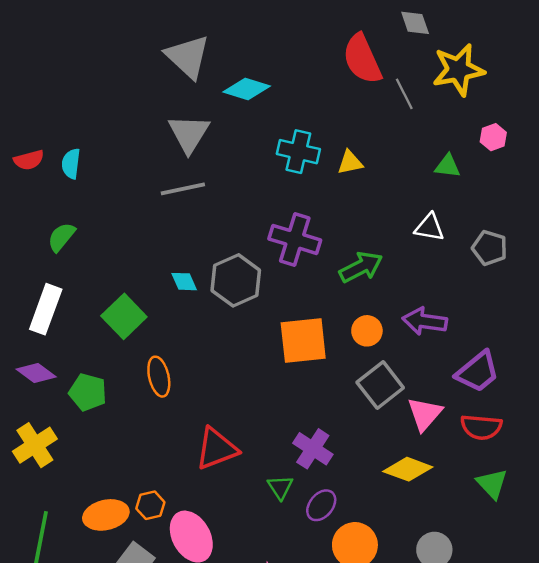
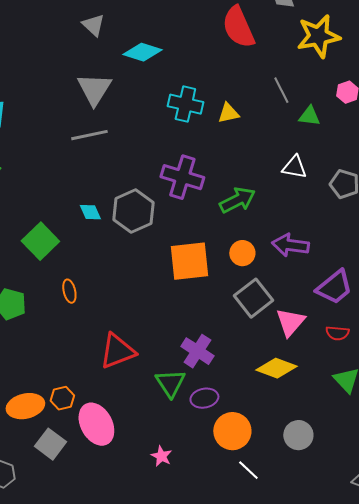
gray triangle: (188, 57) -> (93, 25), size x0.6
gray line: (404, 94) -> (281, 90), moved
orange ellipse: (159, 377) -> (69, 291), size x0.7
red semicircle: (481, 427) -> (337, 333), size x0.7
green triangle: (280, 487) -> (170, 383), size x1.4
purple ellipse: (321, 505) -> (204, 398), turned 40

